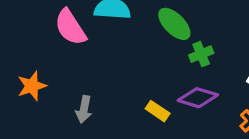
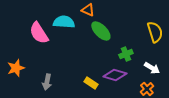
green cross: (201, 54) -> (126, 54), moved

